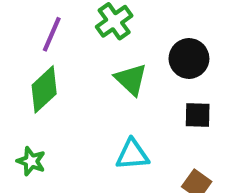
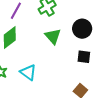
cyan triangle: (132, 155) -> (28, 72), moved, turned 36

